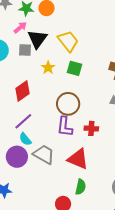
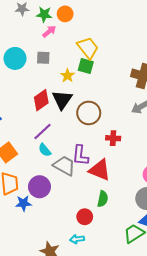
pink arrow: (20, 28) -> (49, 31), moved
black triangle: (37, 39) -> (62, 100), moved
green square: (75, 68) -> (86, 66), moved
purple L-shape: (65, 127) -> (80, 155), moved
purple circle: (17, 157) -> (39, 187), moved

